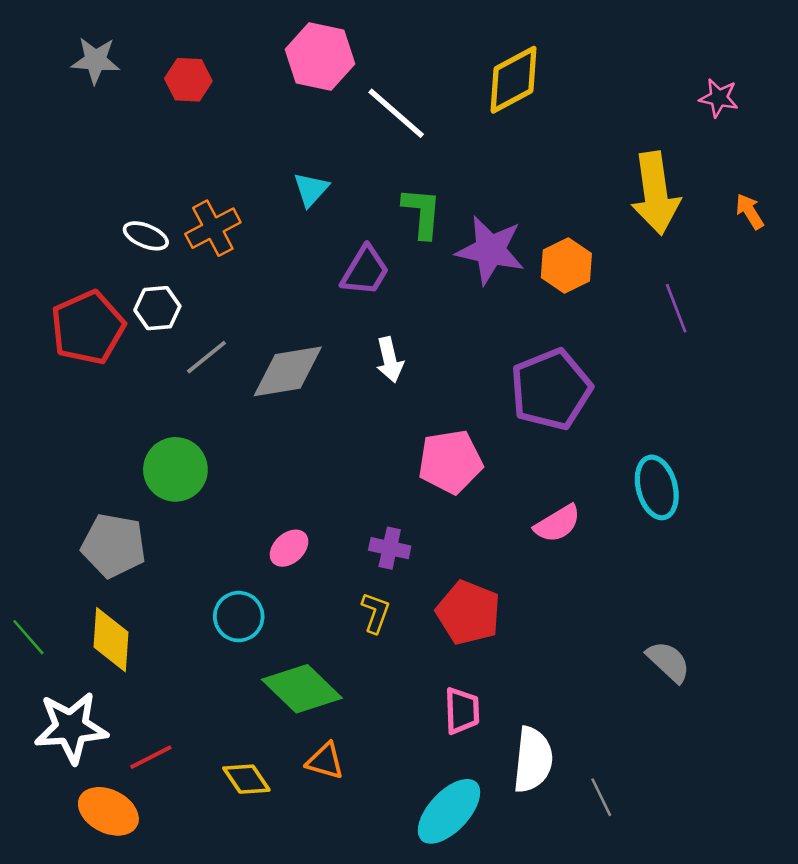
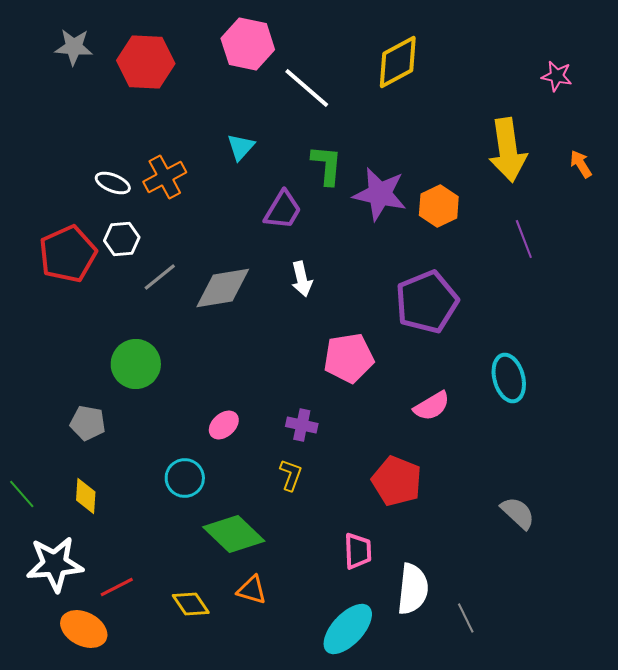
red hexagon: (188, 80) -> (146, 62), size x1.6
gray pentagon: (114, 546) -> (88, 423), size x0.7
red pentagon: (468, 613) -> (397, 481), moved
yellow diamond: (111, 640) -> (86, 496), size x0.7

